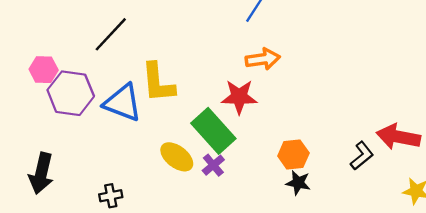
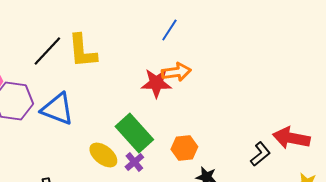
yellow L-shape: (158, 83) -> (82, 51), moved
red star: (239, 97) -> (156, 83), moved
orange hexagon: (293, 155) -> (184, 148), moved

